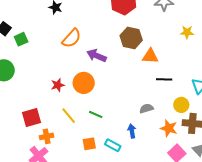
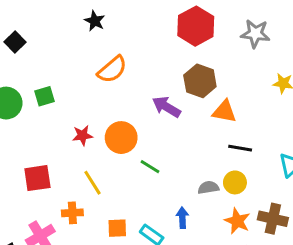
green square: (21, 39) -> (45, 96), moved
purple arrow: (97, 56) -> (166, 107), moved
yellow circle: (181, 105) -> (235, 182), moved
green line: (96, 114) -> (150, 167), moved
orange cross: (47, 136) -> (72, 213), moved

